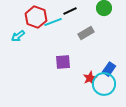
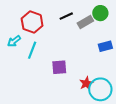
cyan line: (53, 22) -> (32, 50), moved, turned -48
gray rectangle: (86, 33) -> (85, 22), moved
blue rectangle: (109, 69) -> (105, 46), moved, turned 40

